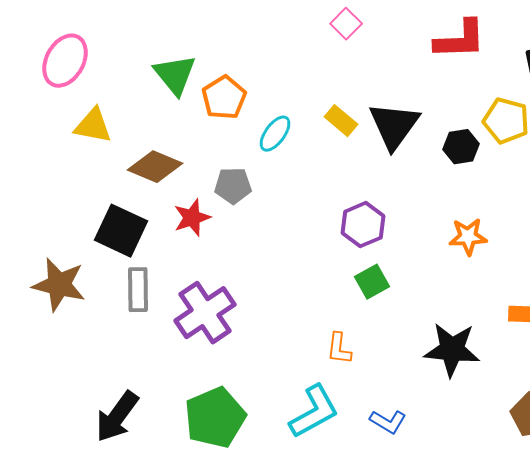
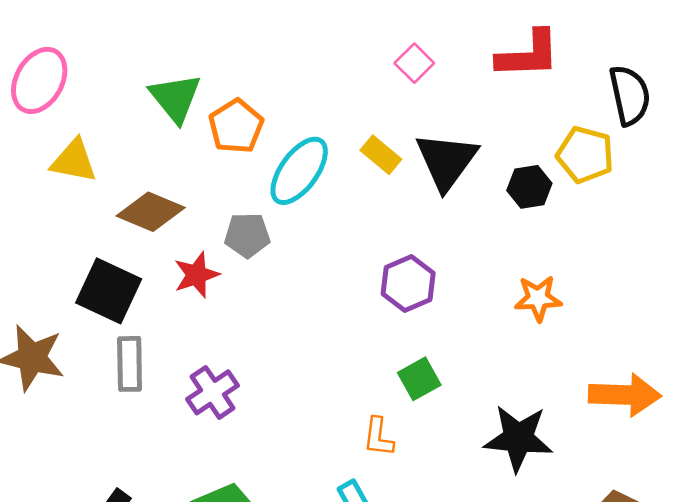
pink square: (346, 24) -> (414, 63), moved
cyan ellipse: (275, 134) -> (299, 171), size x1.5
green square: (372, 282) -> (419, 379), moved
purple cross: (205, 313) -> (213, 392), size x0.7

